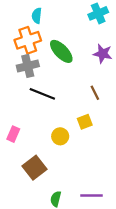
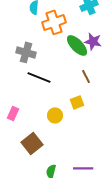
orange cross: (28, 40) -> (54, 22), moved
green ellipse: (61, 51) -> (77, 45), moved
gray cross: (28, 66) -> (26, 52), turned 30

